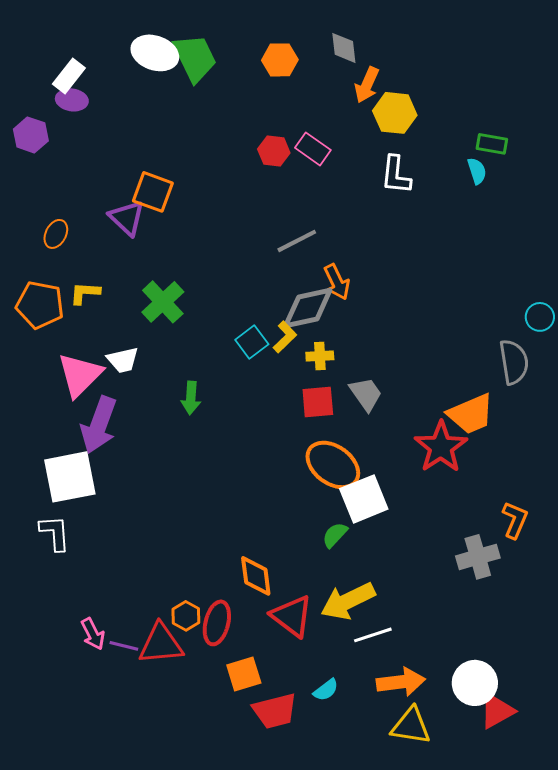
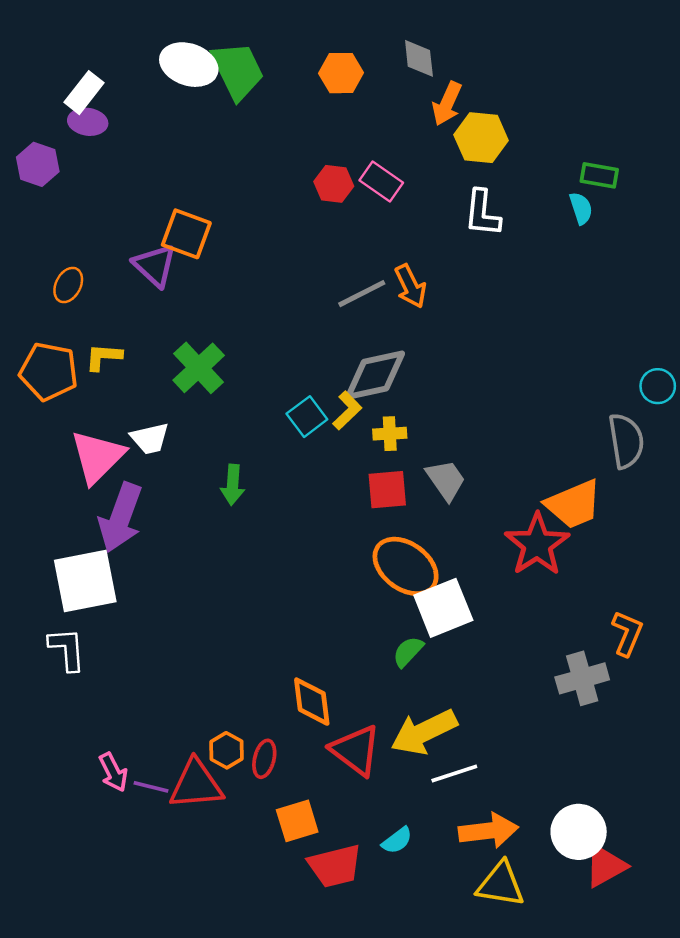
orange arrow: (337, 282) -> (410, 286), moved
red ellipse: (217, 623) -> (264, 759), size x0.7

